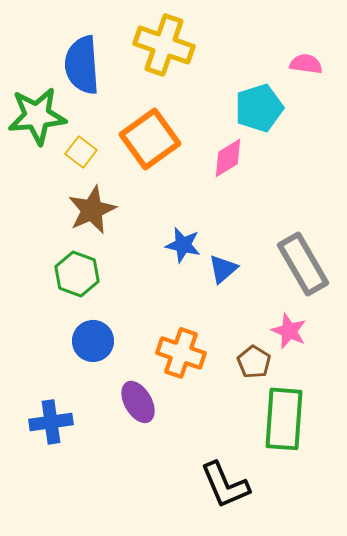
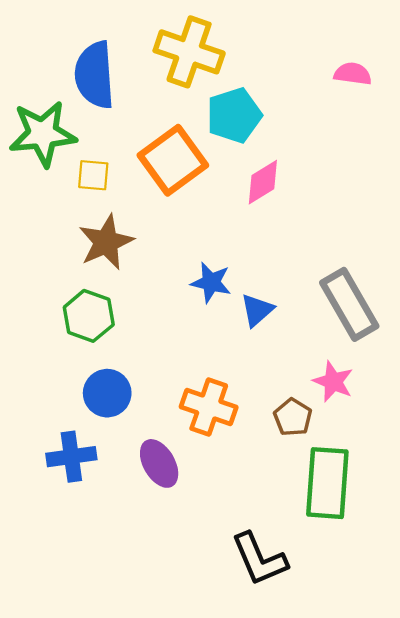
cyan pentagon: (259, 108) -> (234, 115), moved
yellow square: (81, 152) -> (93, 175), turned -32
blue cross: (51, 422) -> (71, 457), moved

